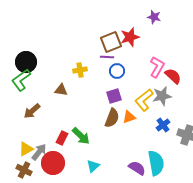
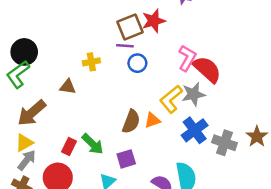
red semicircle: (173, 76) -> (207, 69), size x1.4
purple square: (114, 96) -> (126, 159), moved
brown arrow: (32, 111) -> (32, 113), size x1.4
blue cross: (163, 125) -> (195, 130), size x1.5
yellow triangle: (26, 149) -> (24, 143), moved
gray arrow: (39, 152) -> (27, 160), moved

